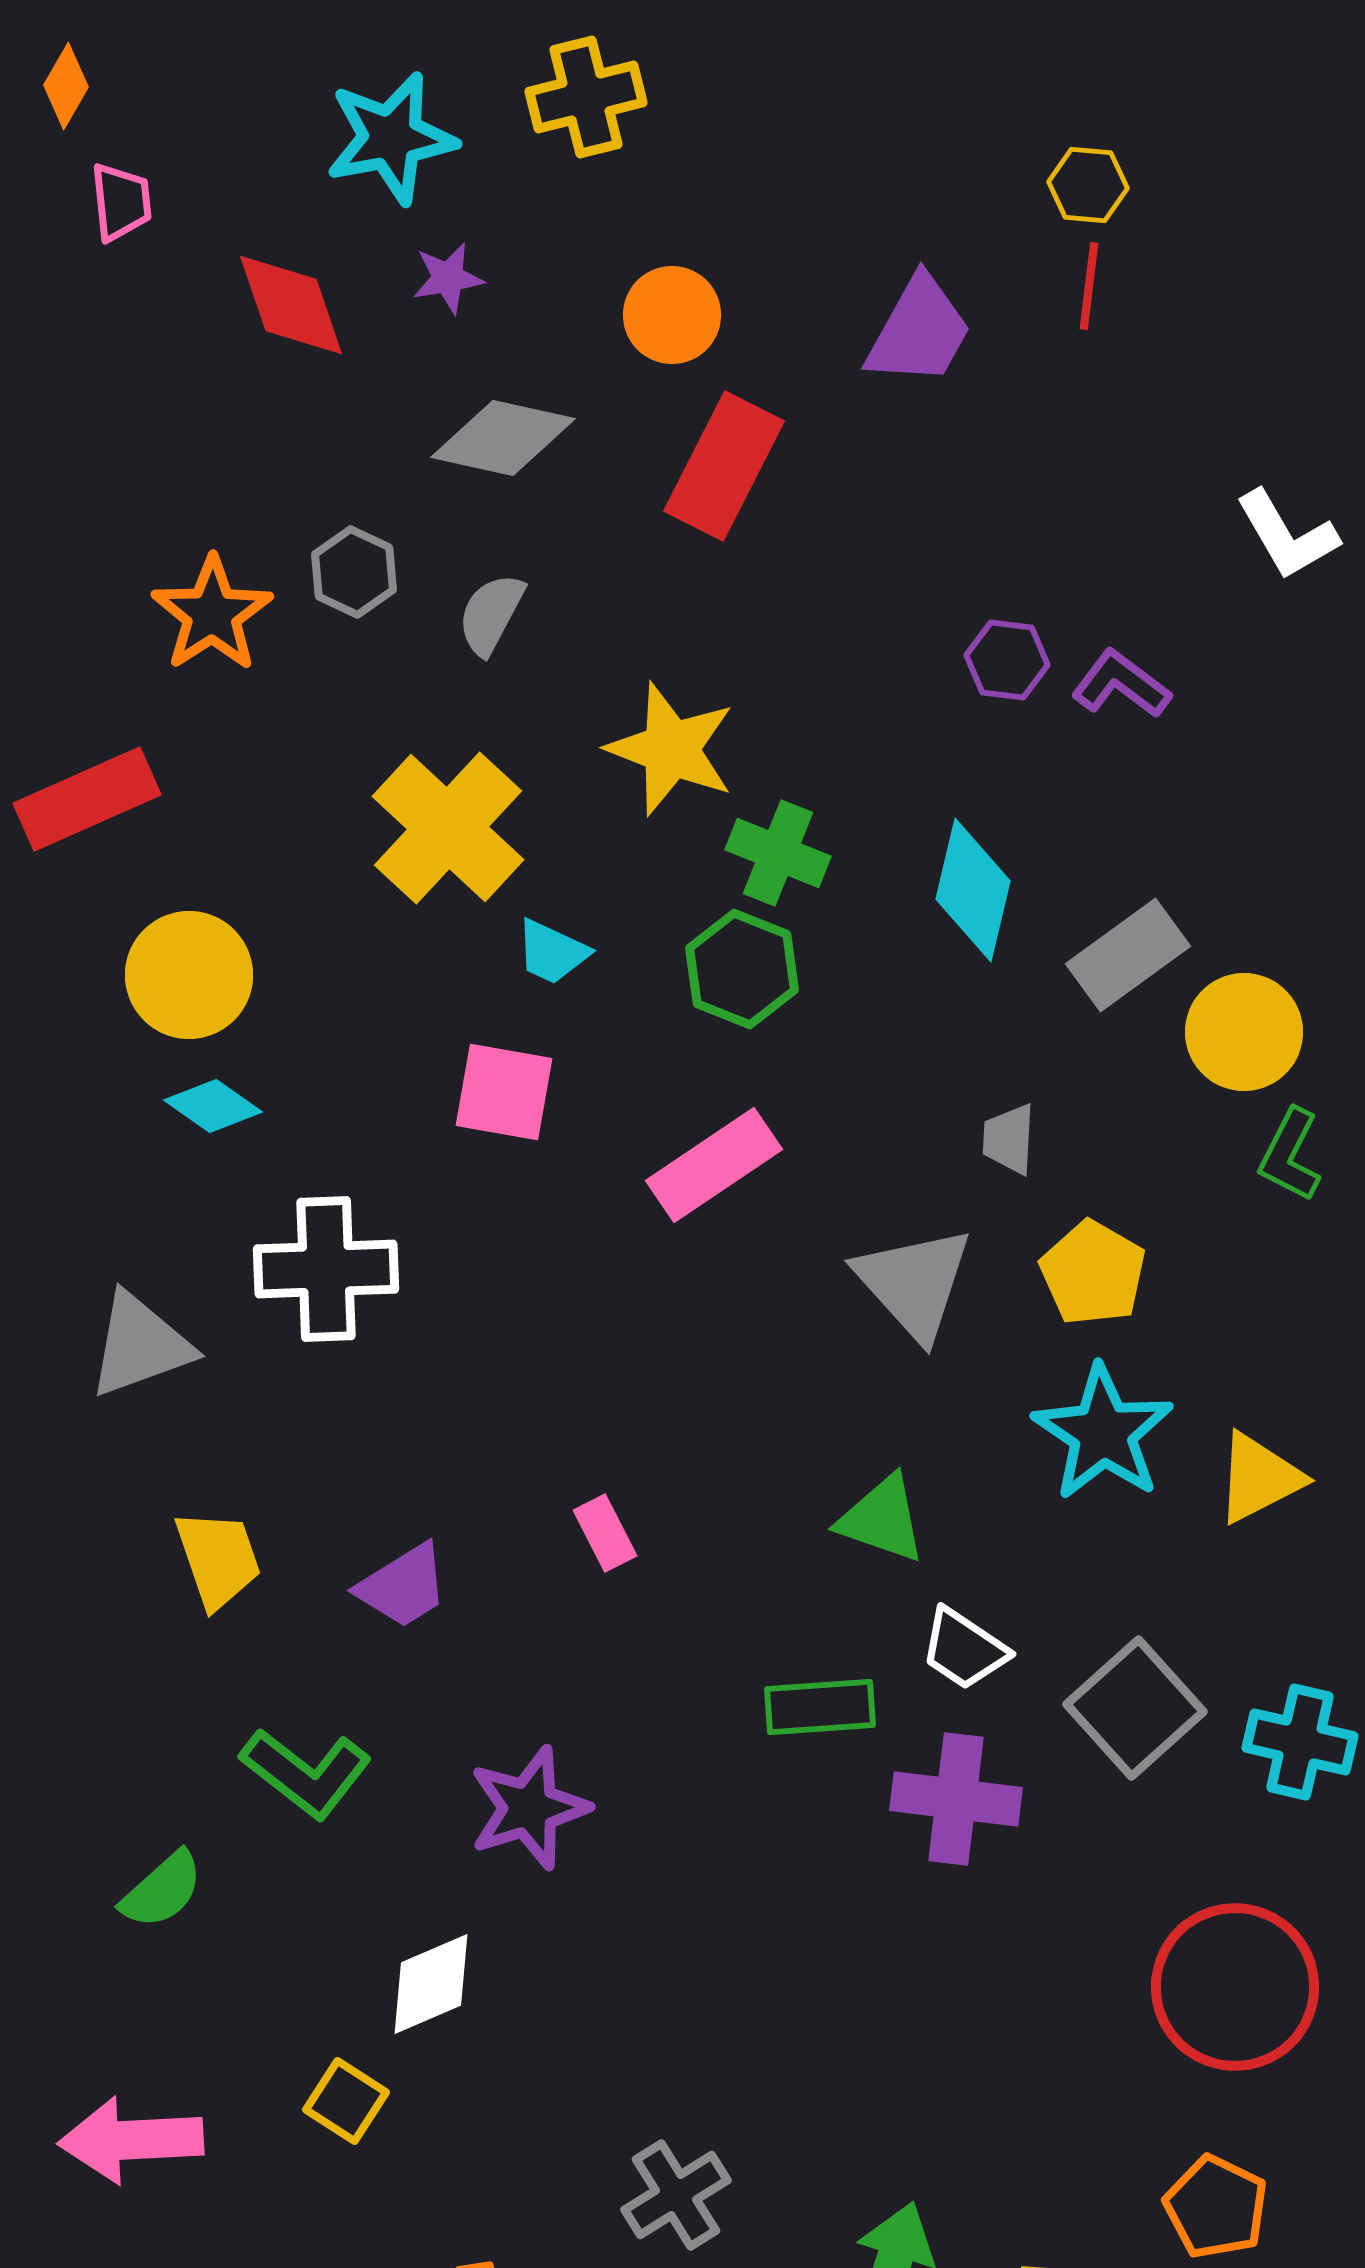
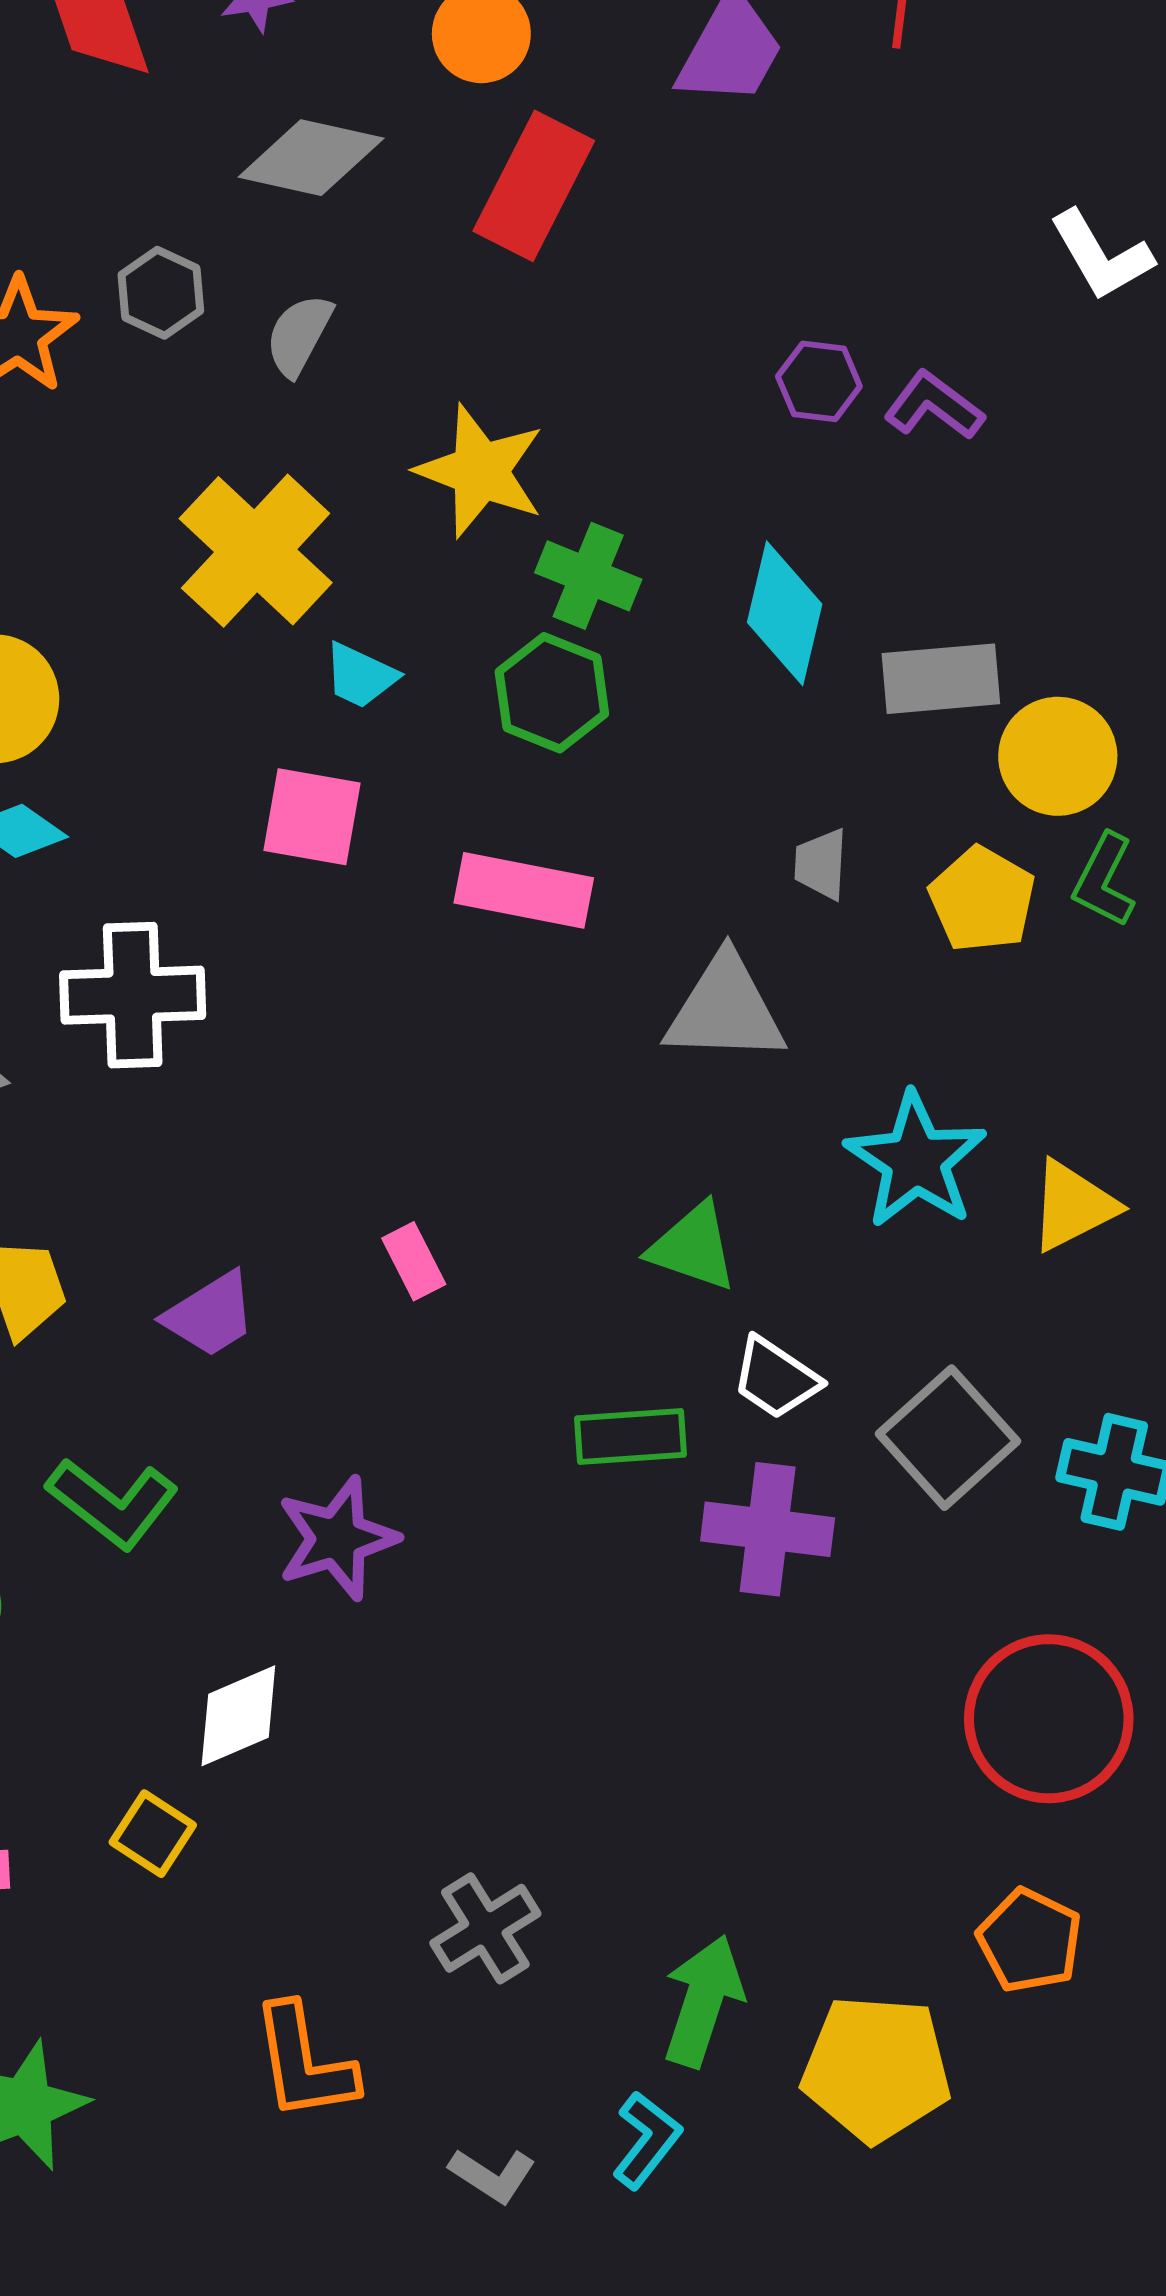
gray rectangle: (1128, 955) -> (941, 679), turned 31
pink rectangle: (714, 1165) -> (524, 890), turned 45
yellow pentagon: (1093, 1273) -> (982, 899), moved
gray triangle: (914, 1283) -> (725, 1009), turned -46

